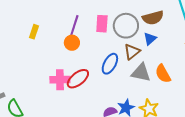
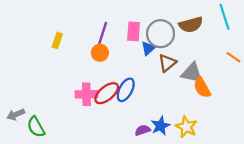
blue triangle: (150, 39) -> (148, 48), moved
blue ellipse: (110, 64) -> (126, 90), moved
gray triangle: (141, 73) -> (192, 73), moved

